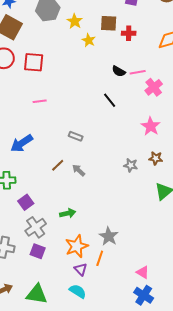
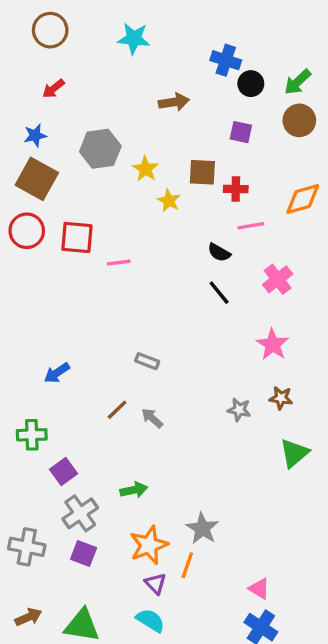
pink line: (138, 72) -> (251, 226), moved
black line: (110, 100) -> (219, 293), moved
pink line: (40, 101) -> (119, 263), moved
blue arrow: (22, 143) -> (57, 373), size x0.7

